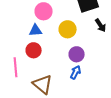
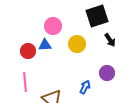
red circle: (34, 50) -> (28, 51), moved
purple circle: (77, 54) -> (107, 73), moved

